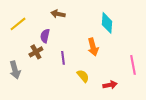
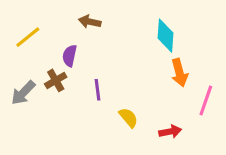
orange arrow: (93, 47) -> (179, 73), moved
pink line: (133, 65) -> (206, 101), turned 30
gray arrow: (15, 70) -> (23, 93), moved, turned 60

